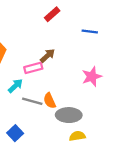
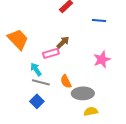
cyan arrow: (15, 86) -> (36, 69), turned -80
gray line: (32, 101) -> (41, 82), moved
blue square: (15, 133) -> (37, 101), moved

